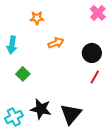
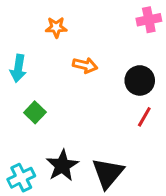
pink cross: (98, 13) -> (149, 20), turned 35
orange arrow: (56, 43) -> (85, 65), turned 35
black star: (41, 109) -> (62, 166), turned 30

